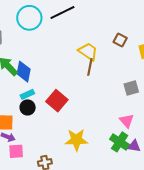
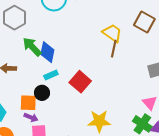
brown square: (120, 40) -> (144, 22), size x1.5
black circle: (28, 107) -> (42, 93), moved

